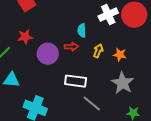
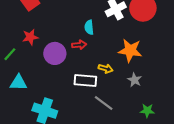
yellow arrow: (98, 51) -> (106, 69), moved, turned 88
orange star: (120, 55) -> (130, 50), size x1.6
gray star: (123, 83) -> (135, 80), size x0.6

